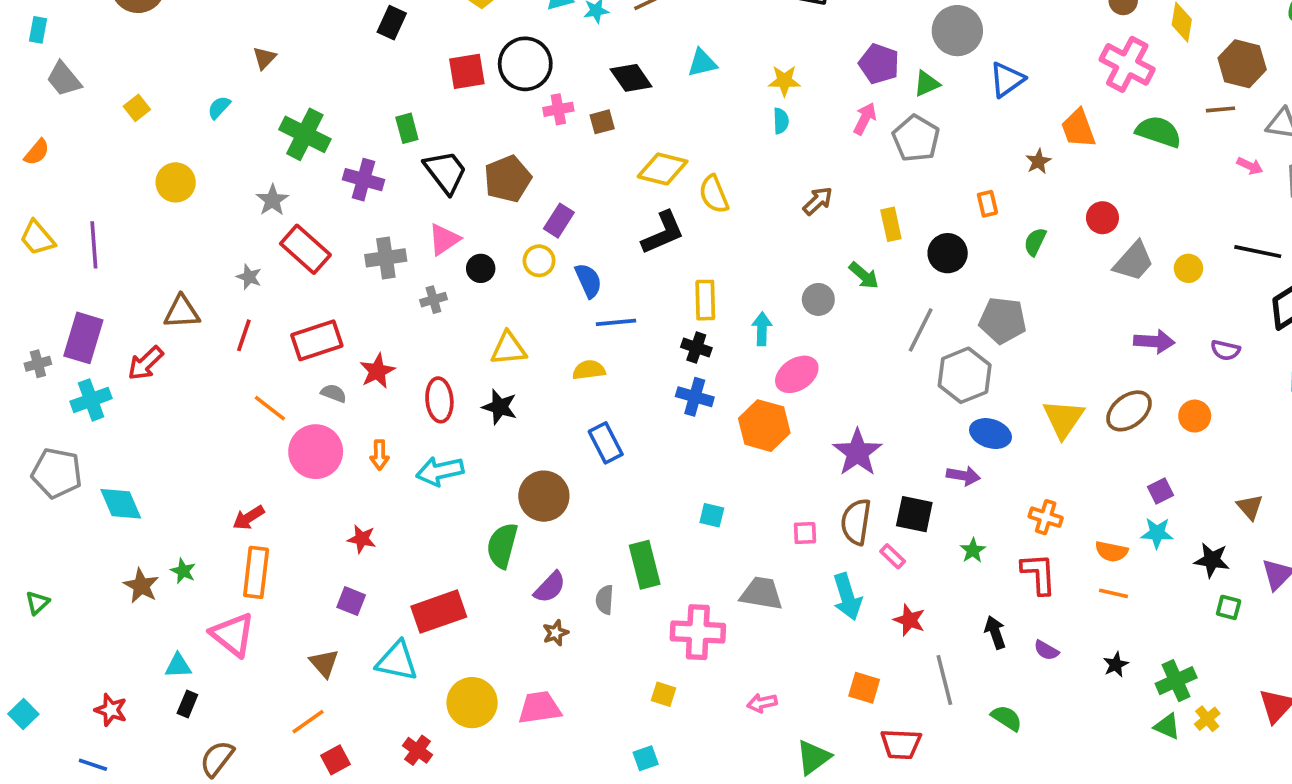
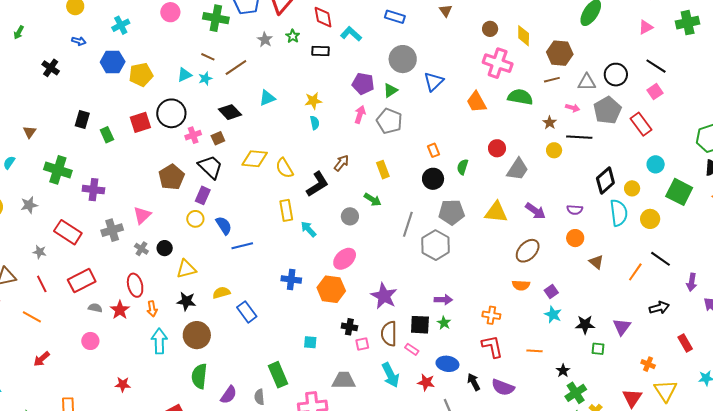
black rectangle: (392, 23) -> (82, 119), moved
green rectangle: (407, 128) -> (107, 135), moved
brown star: (1038, 161) -> (550, 123), moved
black trapezoid: (446, 172) -> (210, 167), moved
gray star: (272, 200) -> (29, 205), moved, turned 30
black L-shape: (663, 233) -> (317, 184), moved
black line: (1258, 252) -> (579, 137), moved
black circle: (948, 253) -> (433, 179), moved
black circle: (481, 268) -> (165, 248), moved
yellow circle: (1188, 268) -> (554, 150), moved
gray cross: (433, 300) -> (141, 249), turned -32
yellow rectangle: (705, 300) -> (286, 210), moved
cyan arrow: (762, 329) -> (308, 229), moved, turned -36
red line: (244, 335) -> (42, 284), turned -36
purple arrow: (1154, 341) -> (535, 211), turned 40
black cross: (696, 348) -> (349, 327), moved
yellow semicircle: (589, 370) -> (221, 293), moved
red star: (377, 371) -> (120, 310), moved
red ellipse: (439, 400) -> (135, 285), moved
orange line: (270, 408) -> (32, 317), moved
orange circle: (1195, 416) -> (575, 238), moved
yellow triangle: (1063, 419) -> (496, 212), moved, turned -50
blue ellipse: (990, 434) -> (447, 364), moved
pink circle: (316, 452) -> (90, 341), size x0.6
orange arrow: (380, 455) -> (152, 309), moved
cyan arrow: (440, 471) -> (159, 341), turned 110
brown circle: (544, 496) -> (197, 335), moved
brown triangle: (1250, 507) -> (596, 262), moved
red arrow: (249, 518) -> (42, 359), moved
cyan star: (1157, 533) -> (553, 314), turned 30
green star: (973, 550) -> (444, 323), moved
orange semicircle: (1111, 551) -> (521, 285), moved
purple semicircle: (1046, 650) -> (503, 387), size x1.6
black star: (1116, 665) -> (563, 371), moved

